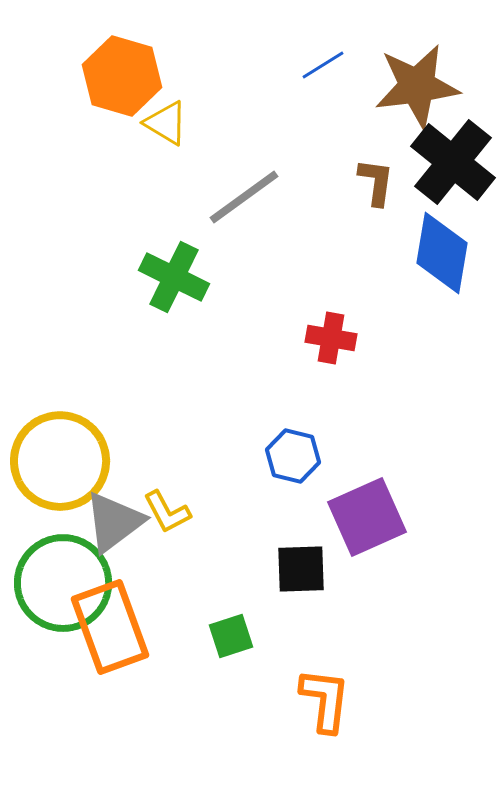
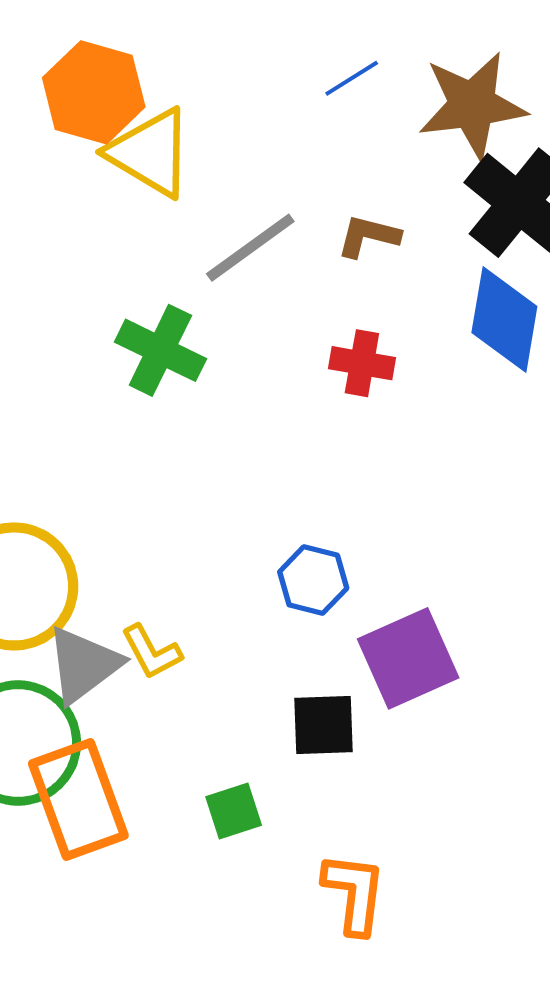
yellow triangle: (166, 123) -> (150, 153), size x1.6
brown L-shape: (376, 182) -> (368, 236), moved, turned -84
red cross: (331, 338) -> (362, 363), moved

